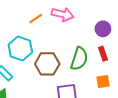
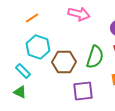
orange line: (36, 18) -> (32, 18), moved

